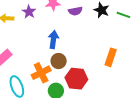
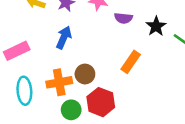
blue arrow: (53, 40) -> (64, 38), moved
orange rectangle: (111, 57) -> (131, 62), moved

